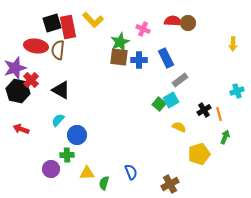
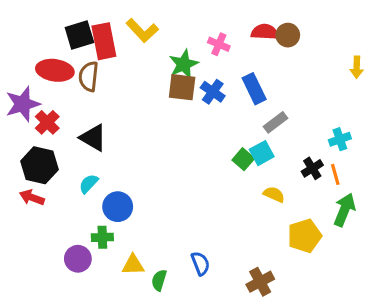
blue cross: (139, 60) -> (213, 92), turned 35
black hexagon: (18, 91) -> (40, 165), moved
cyan cross: (237, 91) -> (340, 139), moved
green arrow: (225, 137) -> (344, 210), size x1.5

